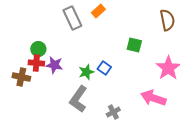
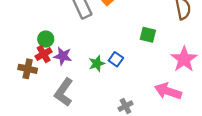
red cross: (36, 63) -> (44, 54), turned -35
gray L-shape: (78, 99) -> (64, 92), moved

